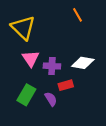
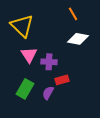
white diamond: (83, 63) -> (78, 39), moved
purple semicircle: (51, 99) -> (48, 93), turned -120

